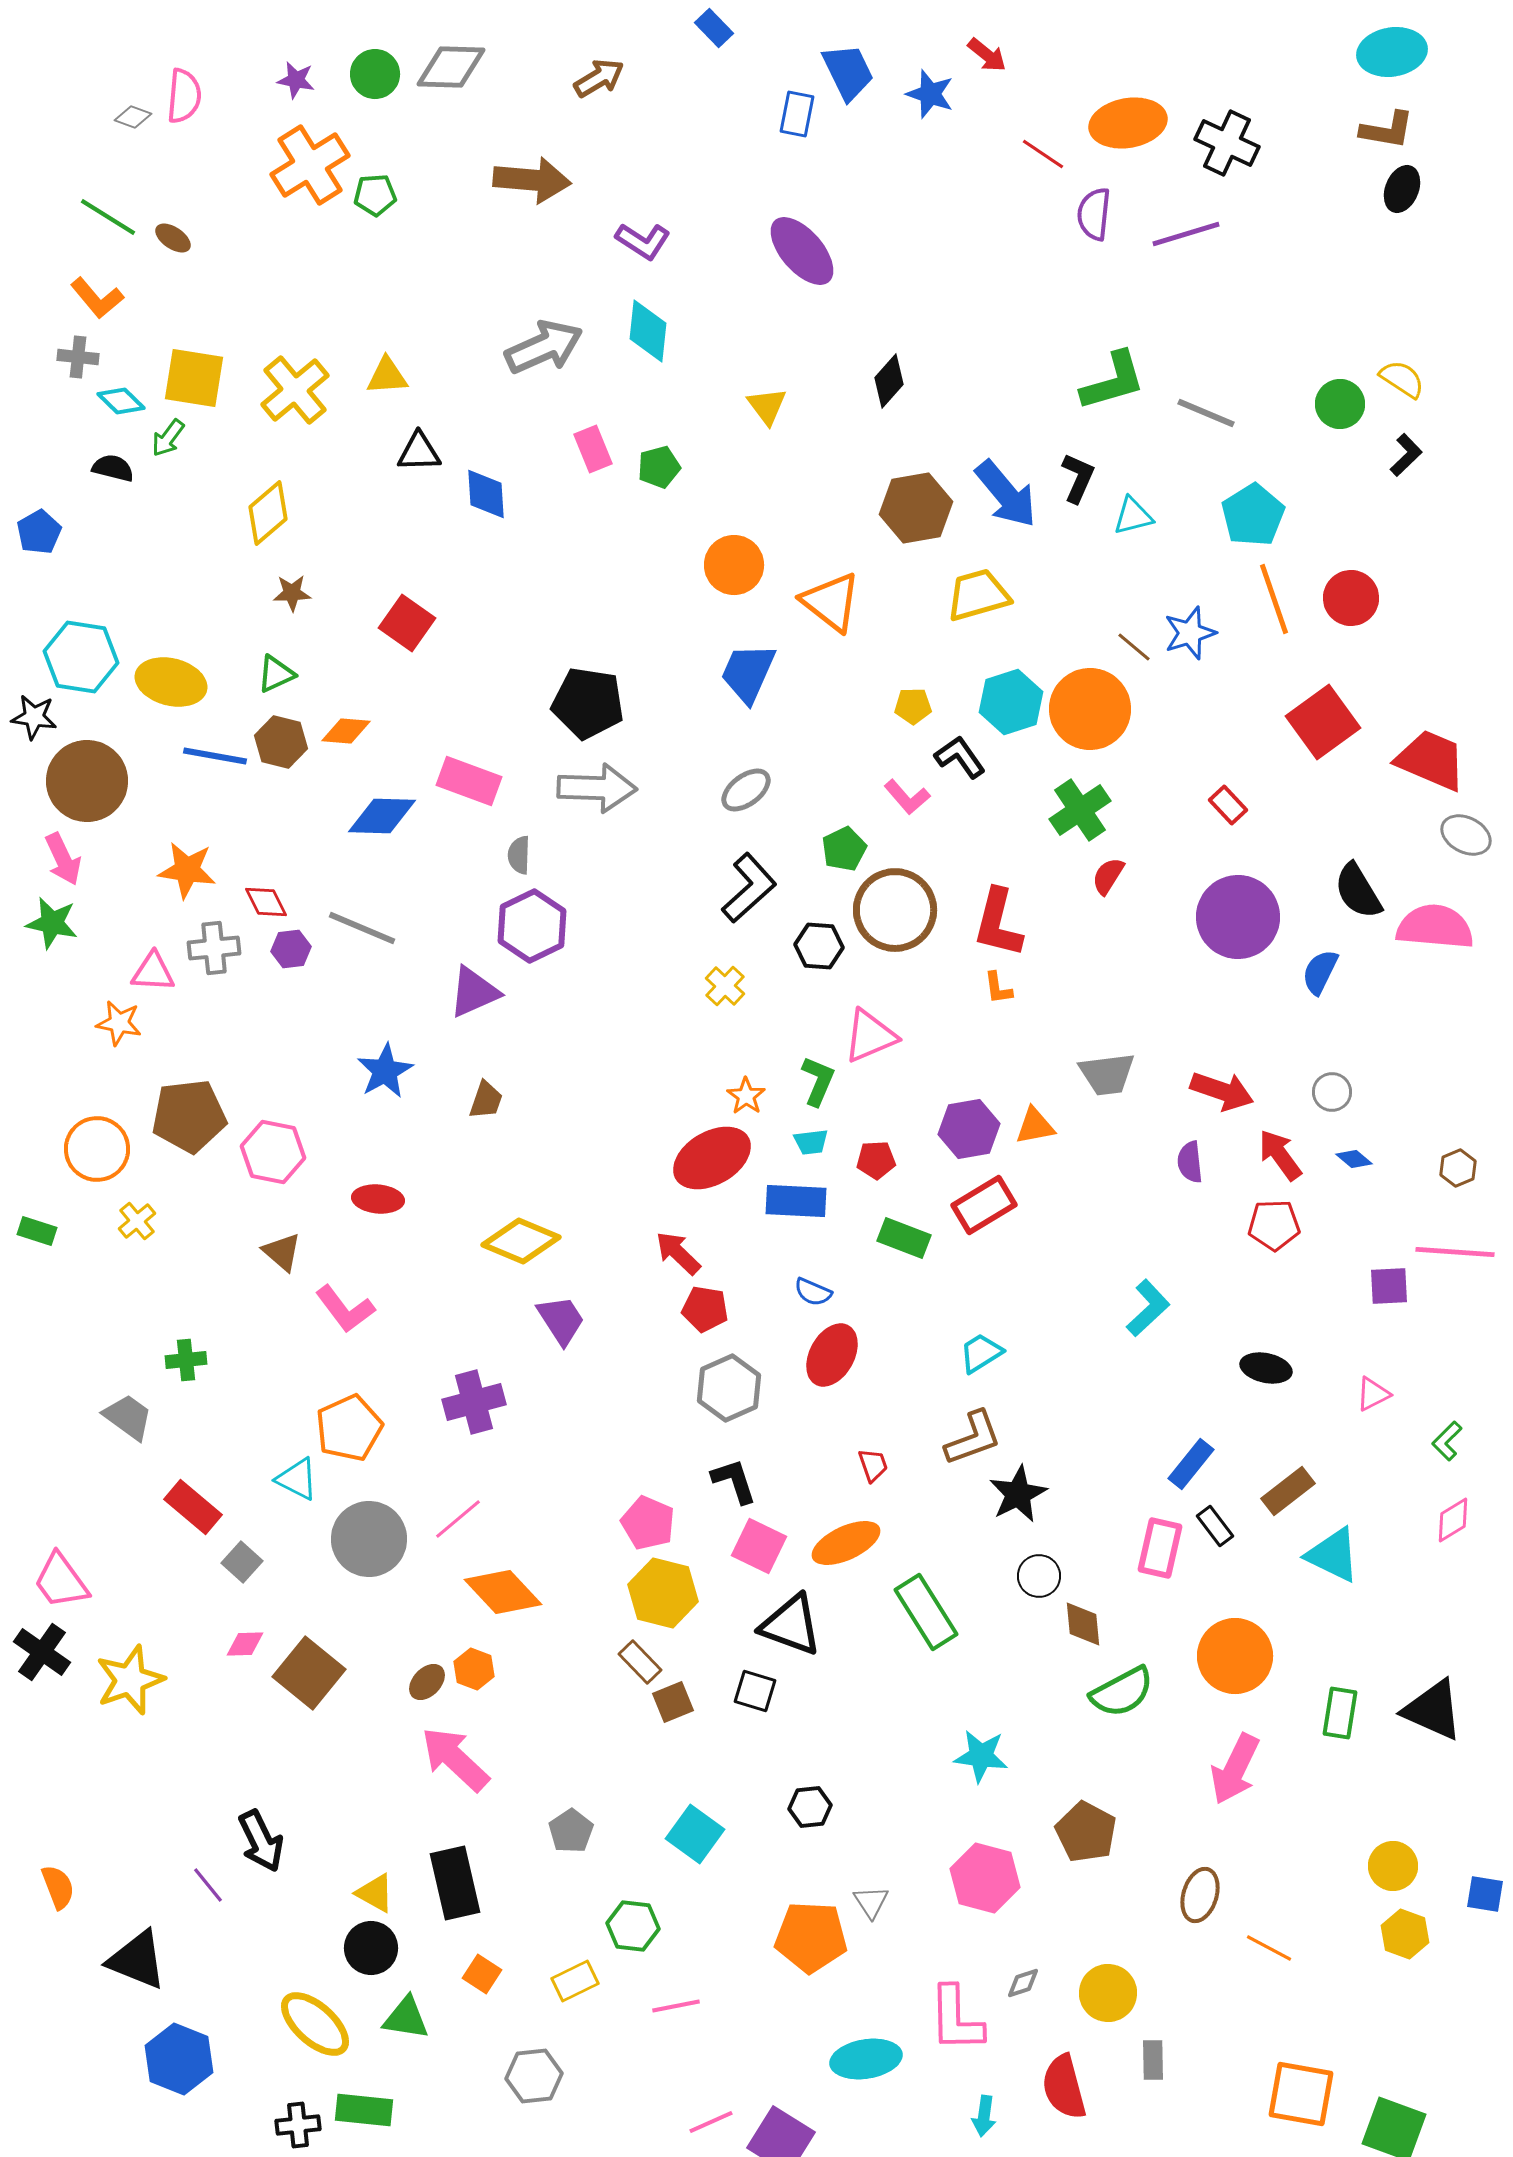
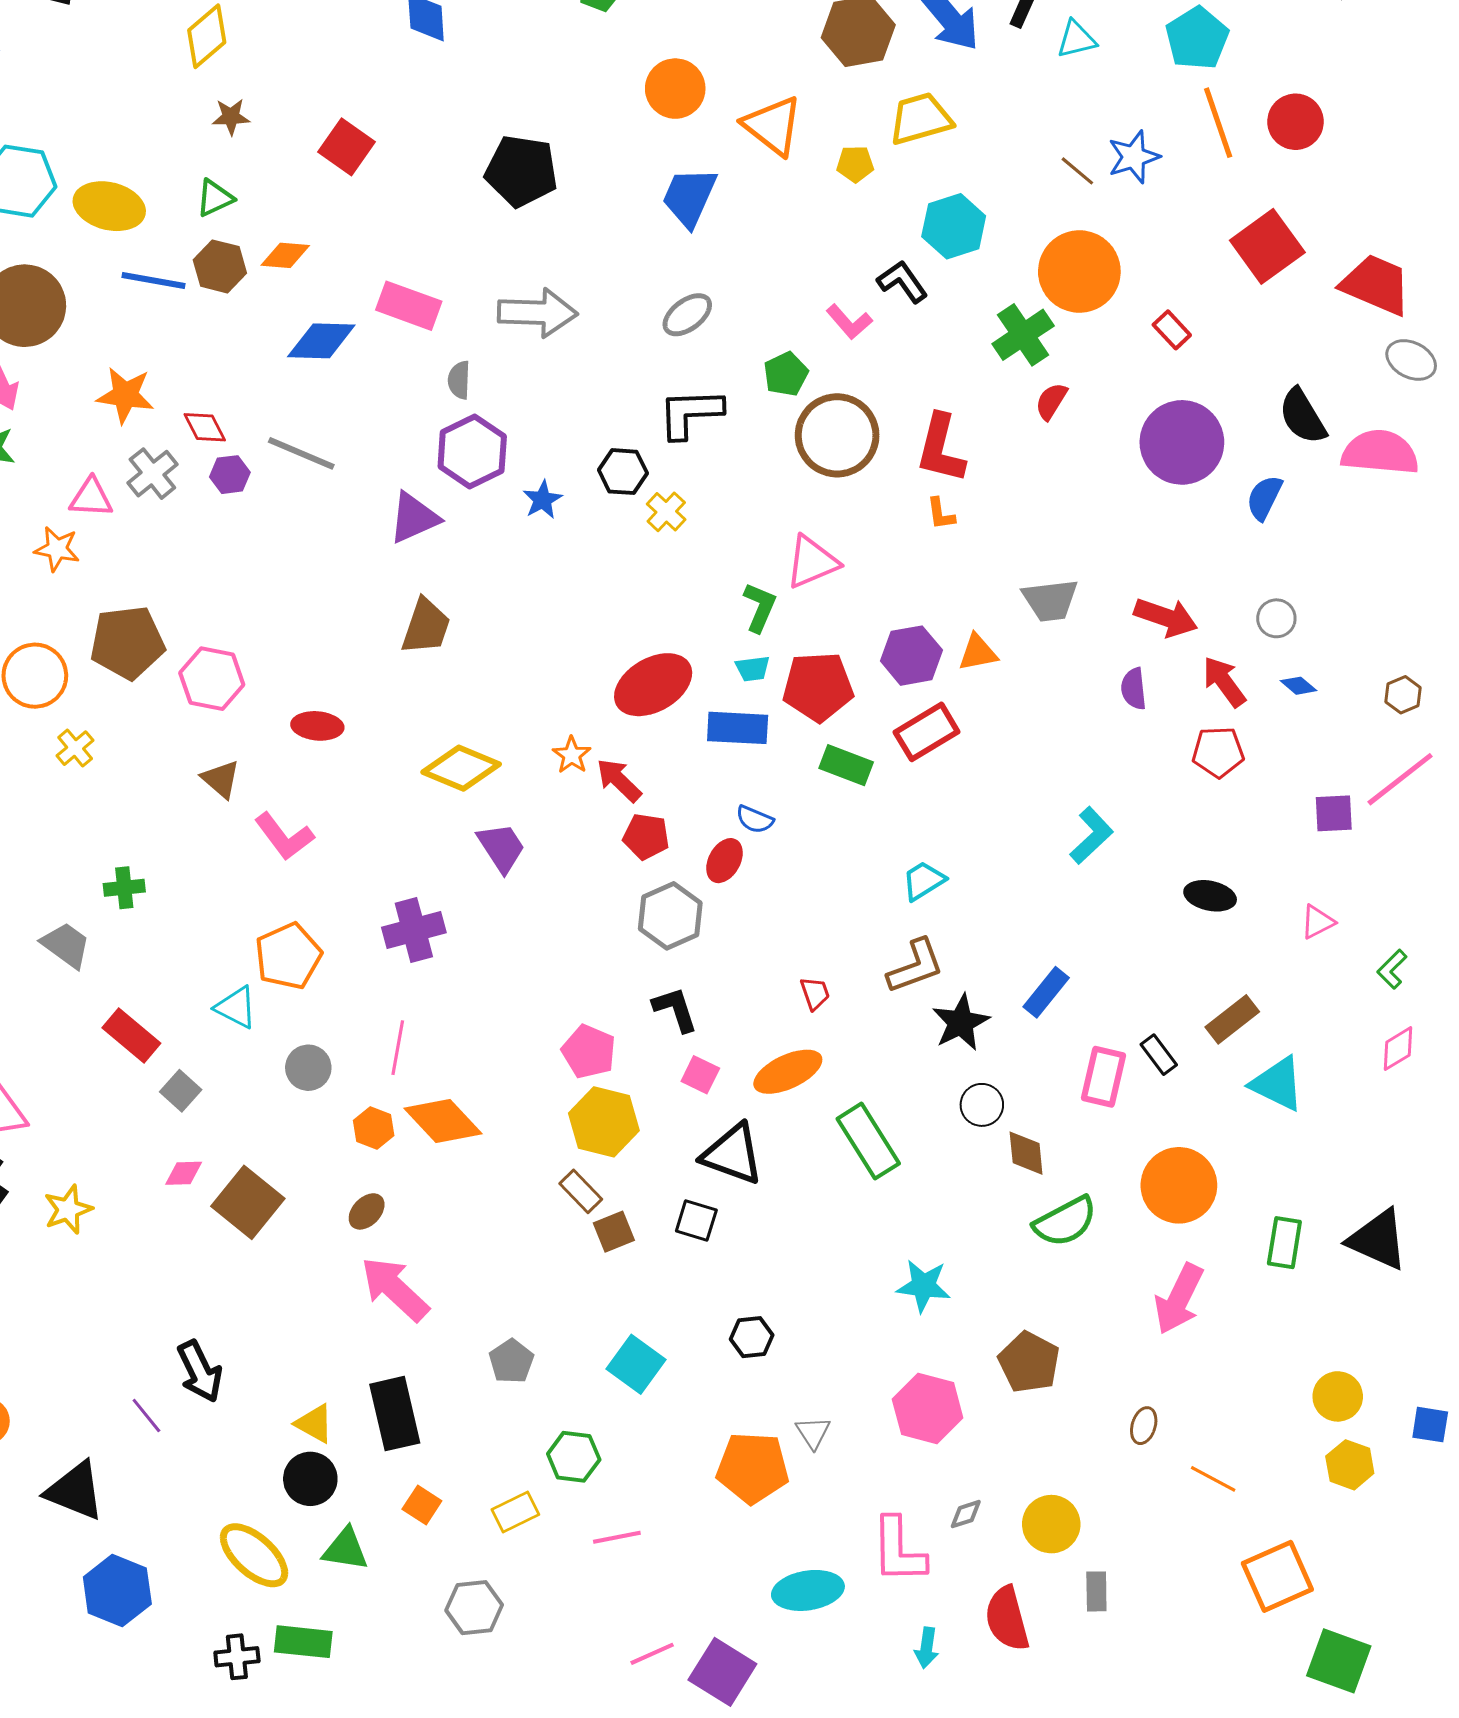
black pentagon: (588, 703) -> (521, 171), moved
yellow pentagon: (913, 706) -> (855, 164), moved
orange circle: (1090, 709) -> (1079, 272), moved
black L-shape: (749, 888) -> (690, 413), turned -140
black hexagon: (819, 946) -> (623, 472), moved
gray cross: (214, 948) -> (152, 474), turned -33
blue star: (385, 1071) -> (543, 500), moved, size x0.7
orange star: (746, 1096) -> (572, 755), moved
brown trapezoid: (486, 1100) -> (426, 626), size x1.5
red pentagon: (876, 1160) -> (818, 687), size x1.8
pink line: (1455, 1252) -> (1400, 779), turned -42
red ellipse: (832, 1355) -> (724, 861), moved, size x0.7
blue rectangle: (1191, 1464) -> (1046, 992), moved
pink line: (458, 1519) -> (398, 1048), turned -40
gray circle: (369, 1539) -> (308, 1068), size x0.6
pink square: (759, 1546) -> (700, 1075), size x0.7
orange hexagon: (474, 1669) -> (374, 1128), moved
yellow star: (130, 1680) -> (68, 1209), size x0.7
brown ellipse: (1200, 1895) -> (1144, 1426), size x0.7
orange square: (1301, 2094) -> (1277, 1576), moved, turned -34

